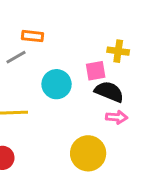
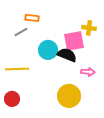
pink square: (96, 71) -> (74, 41), size x1.5
black semicircle: (109, 92) -> (67, 55), moved

